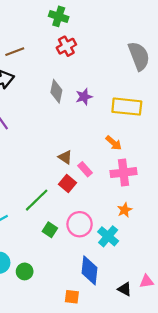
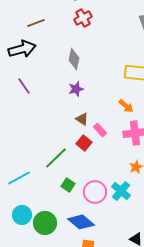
purple star: (84, 97) -> (76, 89), moved
pink circle: (80, 224) -> (95, 192), moved
blue diamond: (89, 270) -> (81, 222), moved, turned -56
green circle: (25, 271) -> (45, 223), size x1.5

